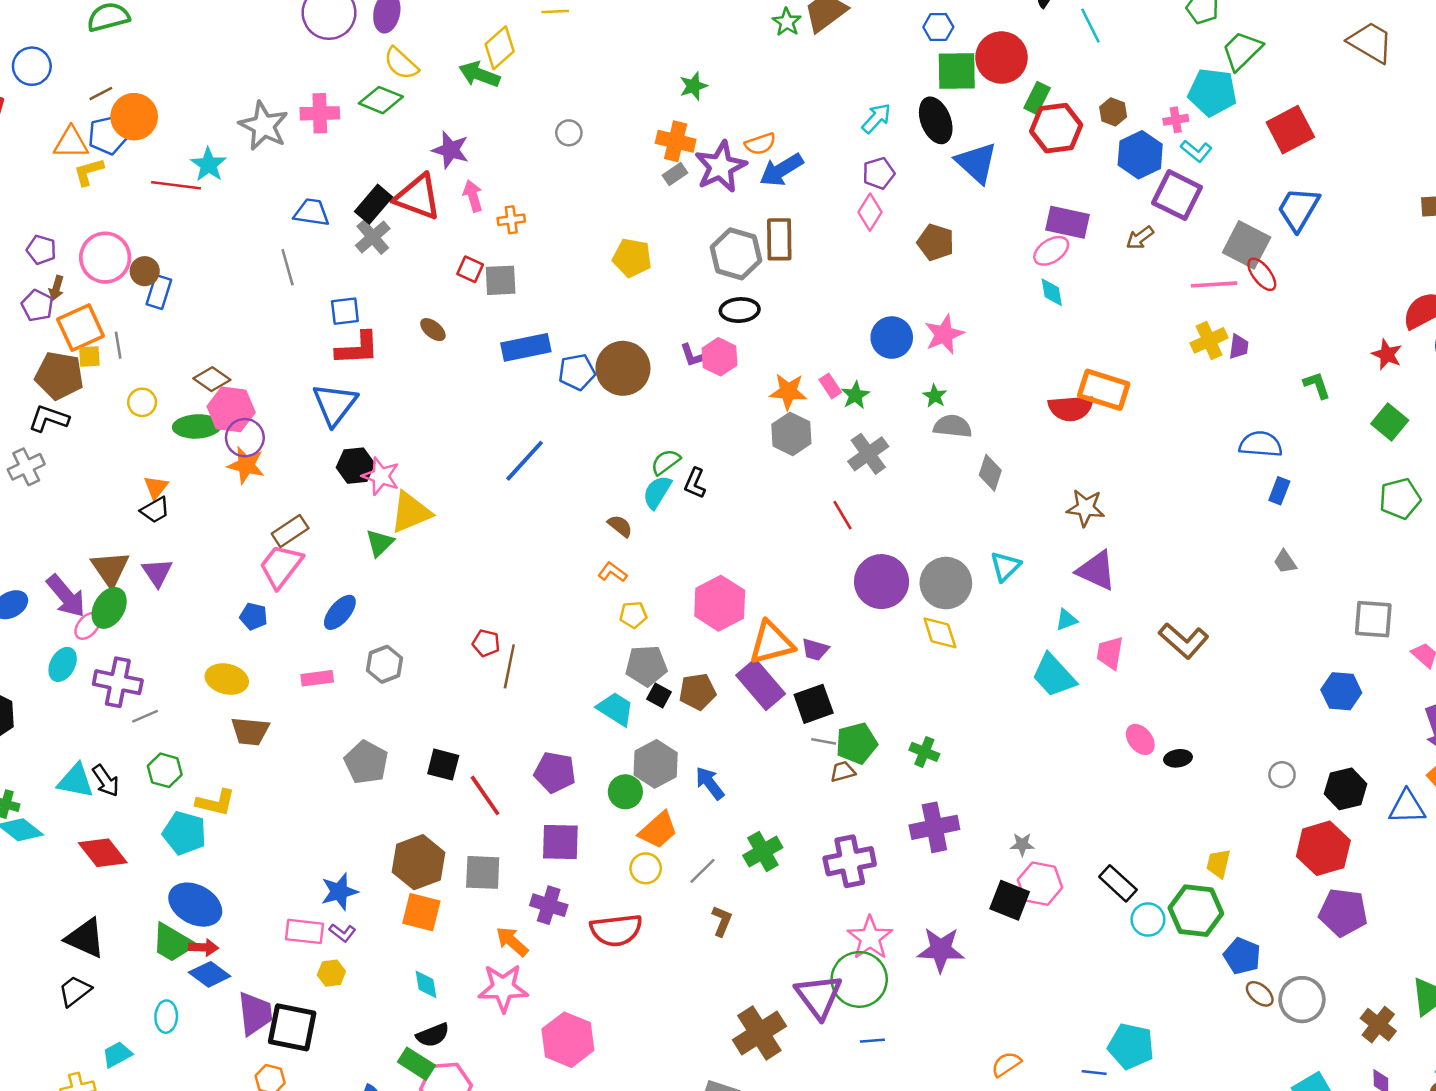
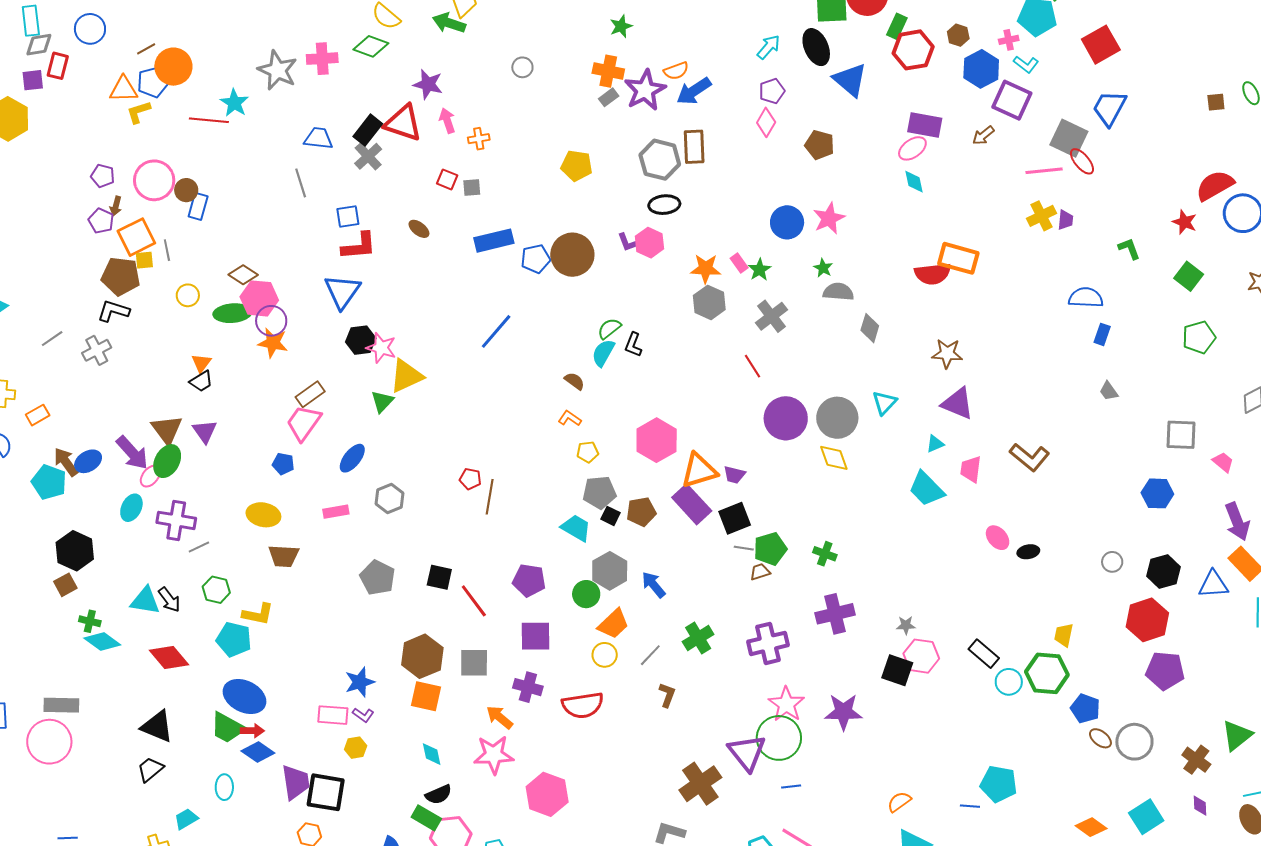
gray square: (501, 280) -> (472, 187), size x0.7

